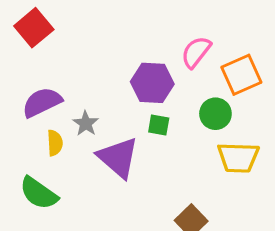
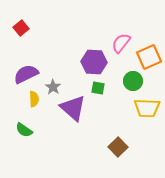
red square: (34, 28) -> (21, 28), size x0.7
green semicircle: (39, 193) -> (24, 130), size x0.7

